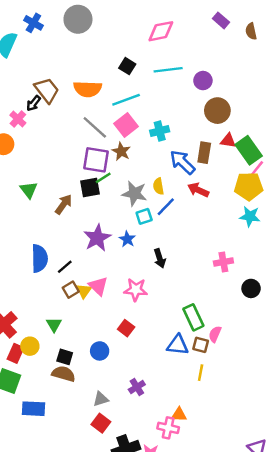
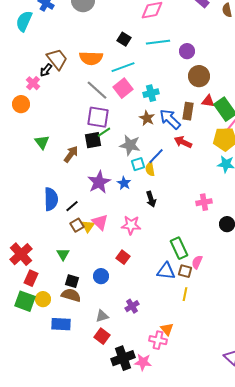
brown star: (121, 151) -> (147, 118), moved
yellow semicircle: (158, 186) -> (150, 169), moved
yellow circle: (30, 346) -> (43, 299), moved
blue rectangle: (33, 409) -> (61, 324), moved
orange triangle: (179, 415) -> (167, 329), turned 48

